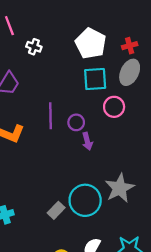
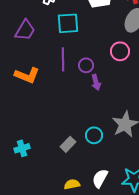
cyan square: (95, 79) -> (68, 23), moved
cyan circle: (85, 200) -> (94, 135), size x0.6

